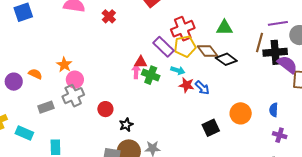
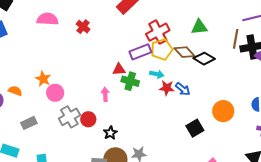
purple rectangle: (164, 47) -> (140, 52), turned -60
pink arrow: (136, 72) -> (105, 94), moved
gray cross: (73, 96) -> (69, 117), moved

